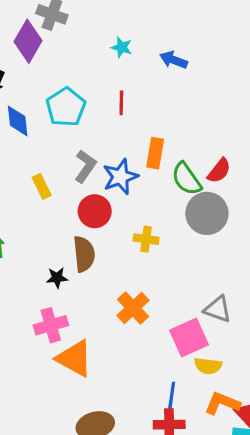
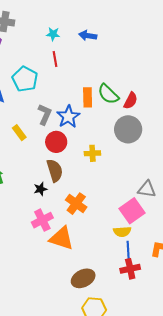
red line: (121, 103) -> (55, 59), moved
green semicircle: (187, 179) -> (108, 94), moved
orange cross: (133, 308) -> (76, 204), moved
yellow semicircle: (208, 366) -> (122, 232), moved

